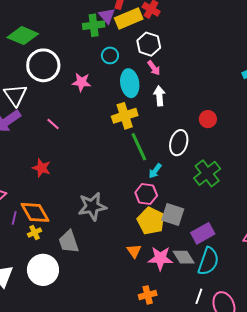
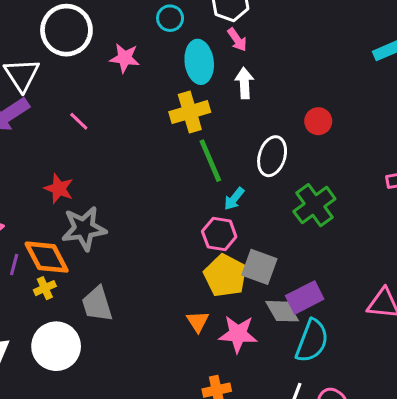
gray star: (92, 206) -> (84, 228), moved
gray diamond: (184, 257) -> (282, 311), moved

